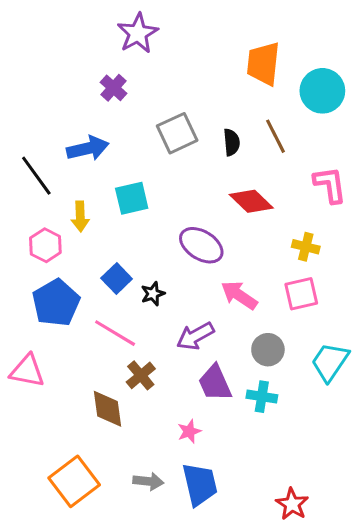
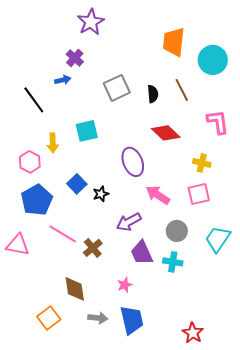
blue arrow: (88, 148) -> (63, 80), moved, size x0.6
black line: (36, 176) -> (34, 100), moved
purple ellipse: (201, 245) -> (133, 162), turned 36
pink line: (115, 333) -> (63, 234), moved
brown diamond: (107, 409) -> (75, 289), moved
orange square: (74, 481) -> (49, 318), size x0.7

